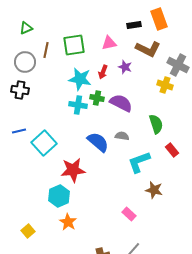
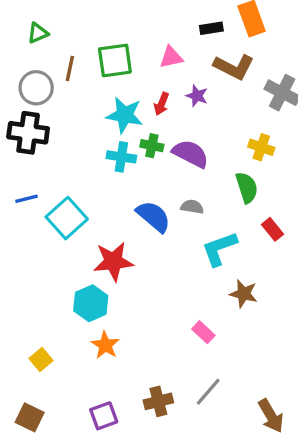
yellow cross: (165, 85) -> (261, 147), moved
black cross: (20, 90) -> (28, 133), size x1.4

